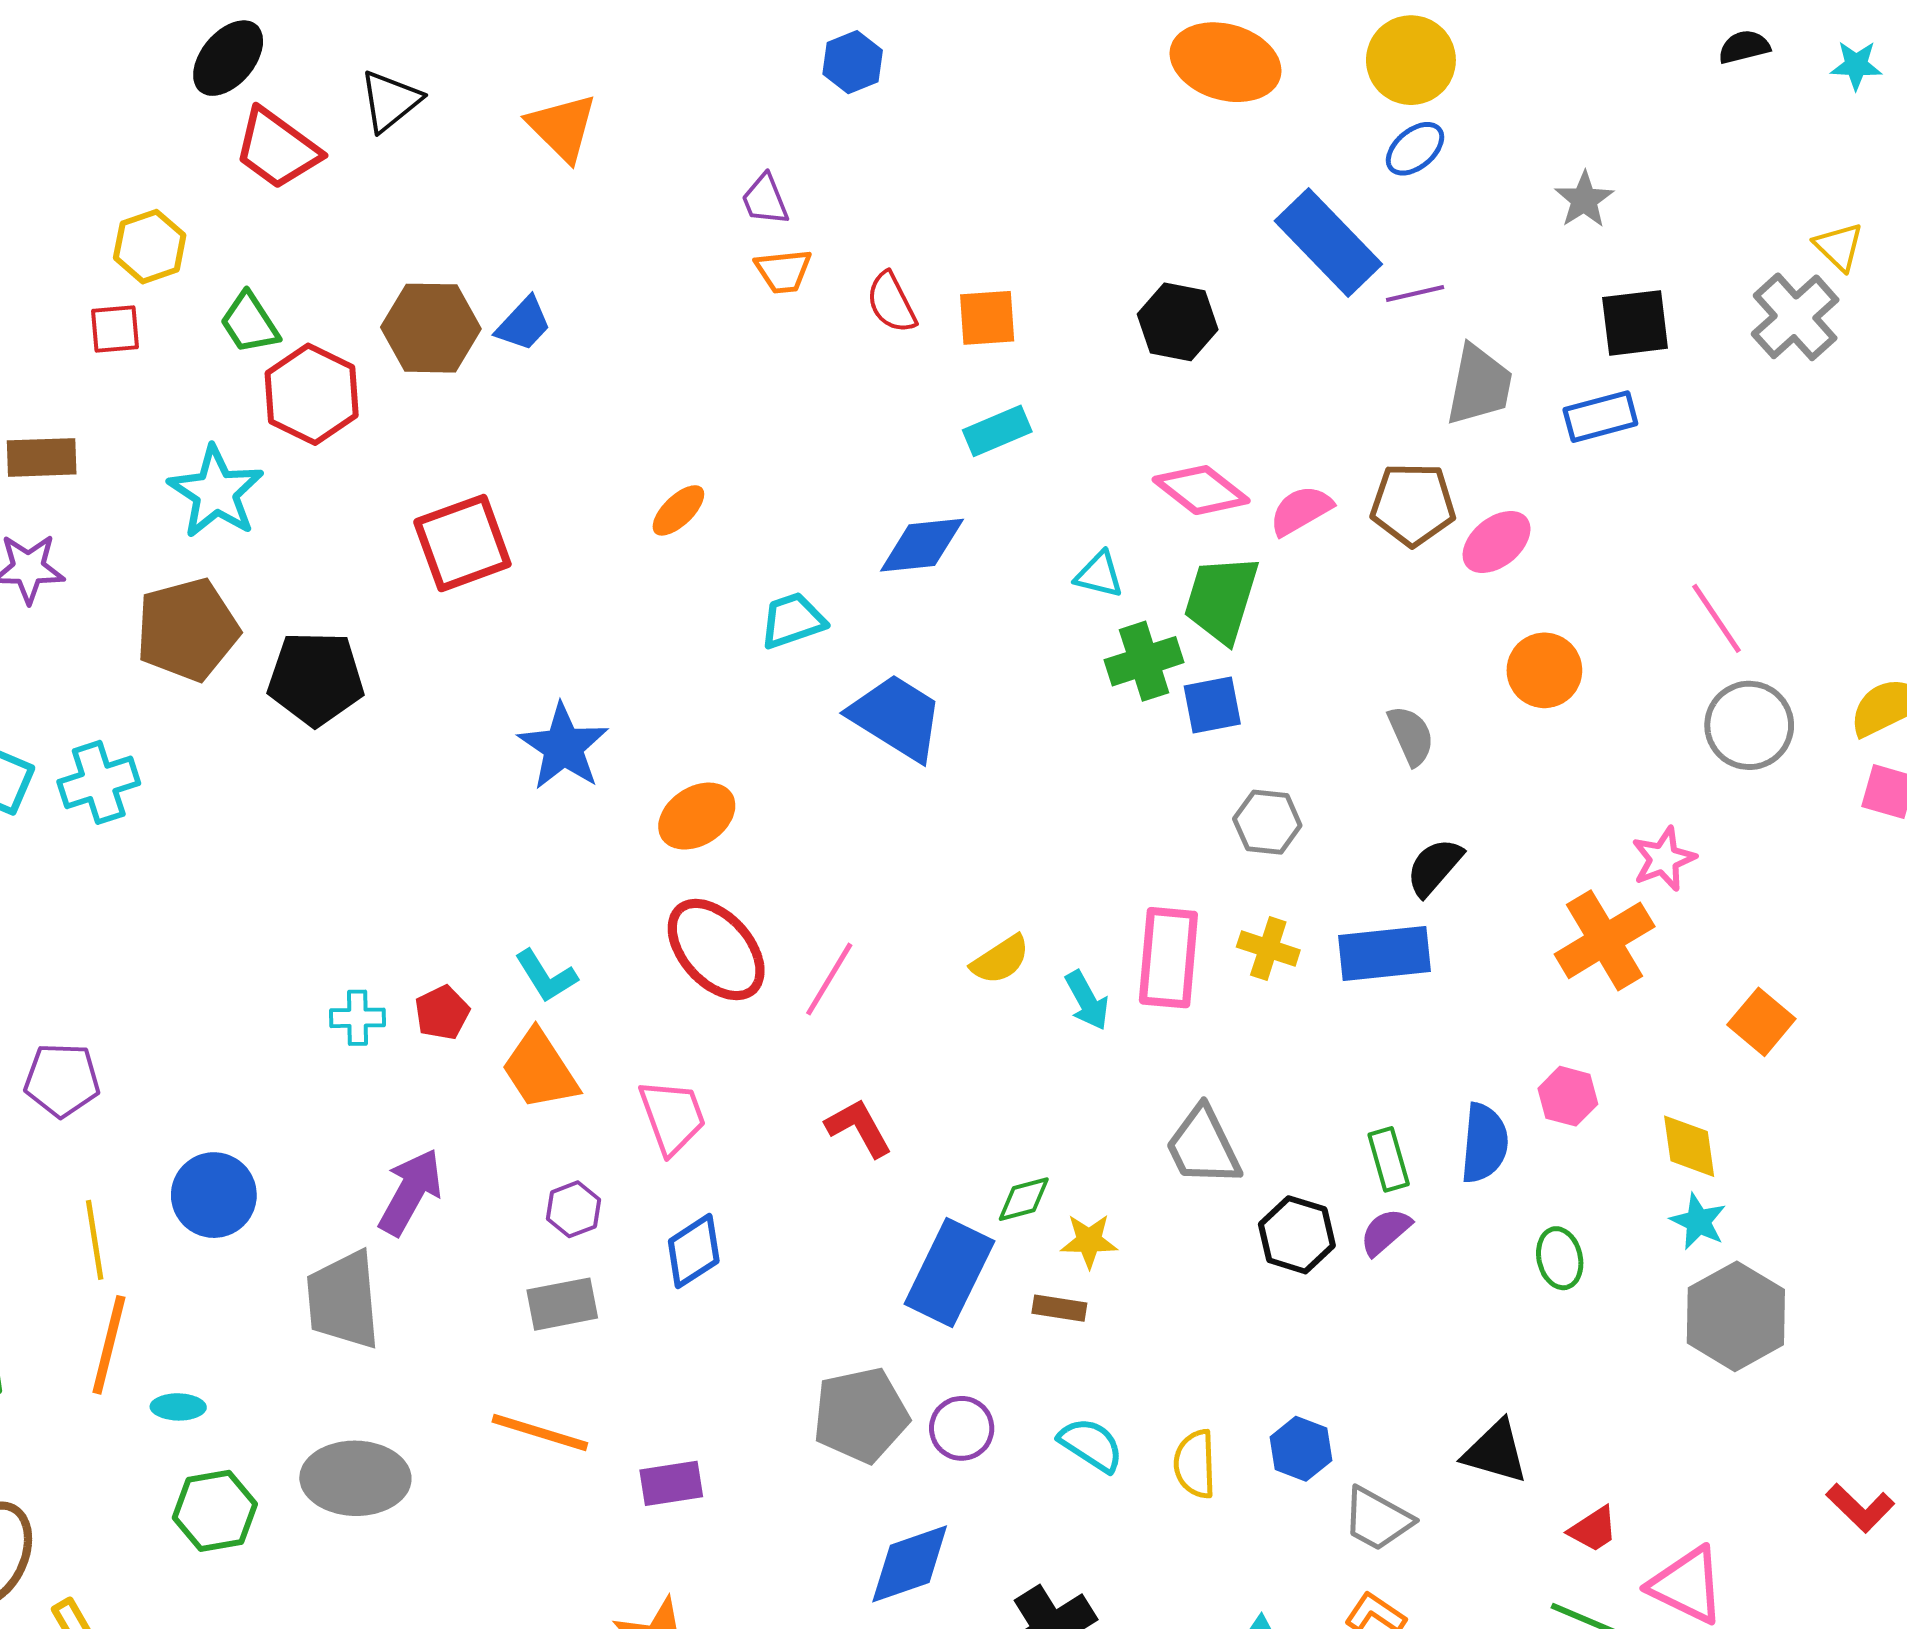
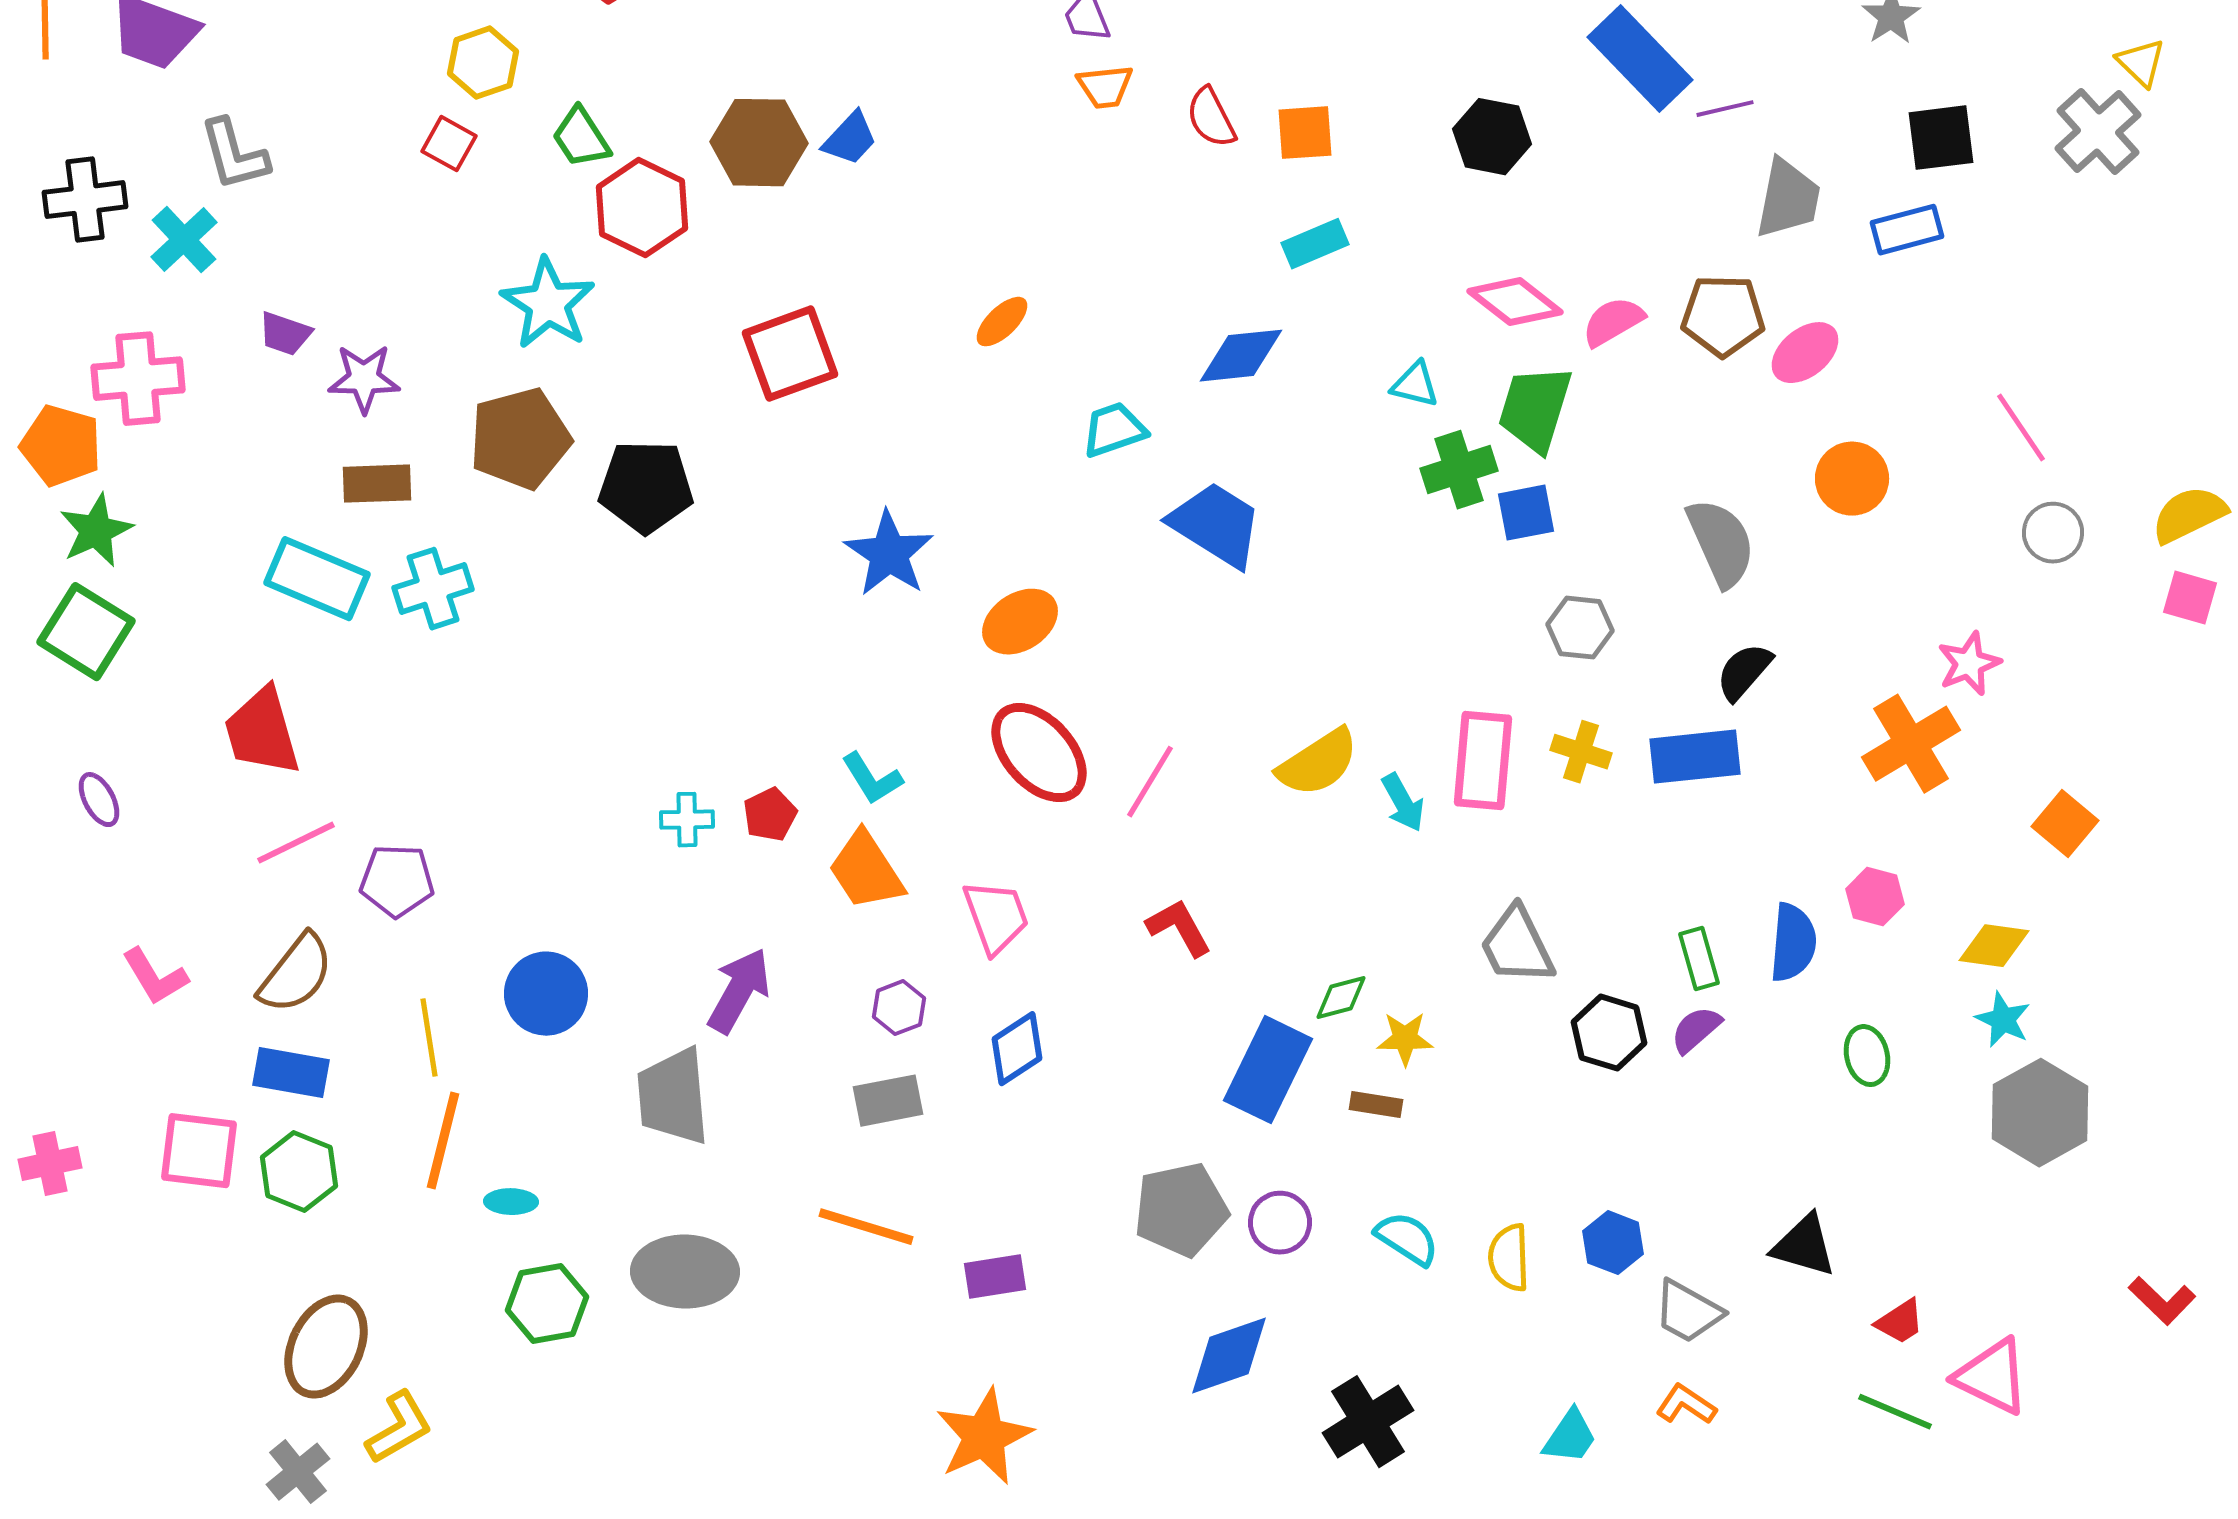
red square: (115, 329) -> (449, 144), turned 34
brown rectangle: (42, 457) -> (377, 484), moved
gray circle: (1749, 725) -> (2053, 533), size x0.7
gray semicircle: (1411, 736) -> (1721, 543), size x1.5
yellow semicircle: (1000, 960) -> (1318, 763), size x1.4
yellow diamond: (1689, 1146) -> (1994, 946), turned -74

